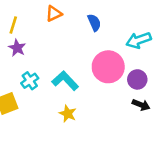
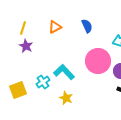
orange triangle: (54, 14) -> (55, 27), moved
cyan cross: (30, 81) -> (43, 82), moved

